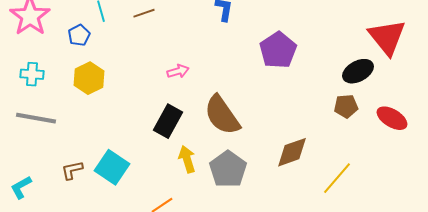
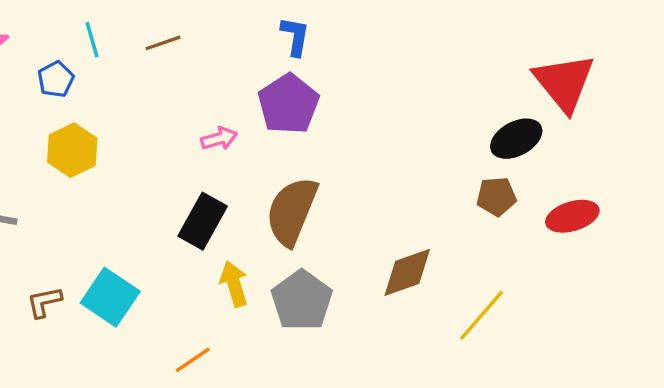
purple pentagon: (278, 50) -> (288, 104), moved
brown semicircle: (222, 115) -> (292, 211), turned 57
red ellipse: (392, 118) -> (572, 216), turned -48

